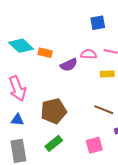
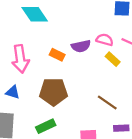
orange rectangle: (45, 53) -> (57, 55), moved
yellow rectangle: (107, 74) -> (113, 59), moved, turned 32

